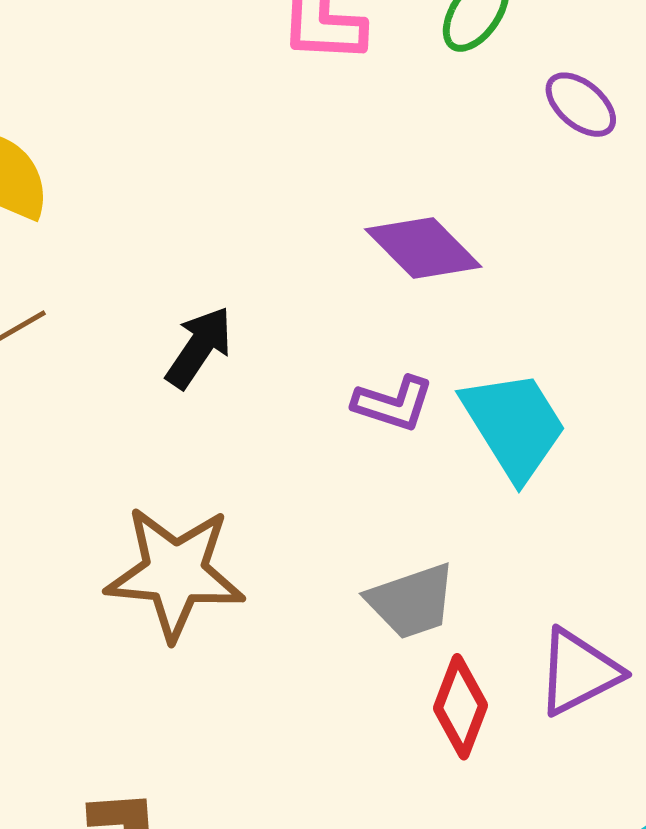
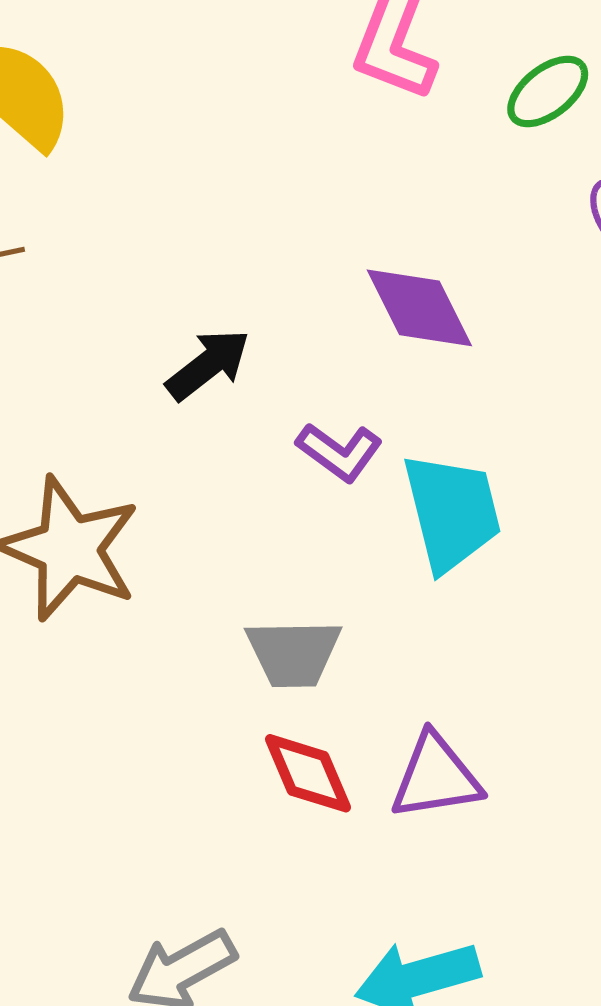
black arrow: (199, 347) -> (208, 365), moved
red diamond: (461, 707) -> (308, 773), turned -62

